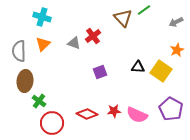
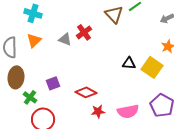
purple square: (100, 72) -> (53, 83), moved
red star: (114, 111) -> (98, 111), moved
red diamond: (87, 114) -> (86, 92), moved
pink semicircle: (137, 115) -> (128, 111), turned -35

